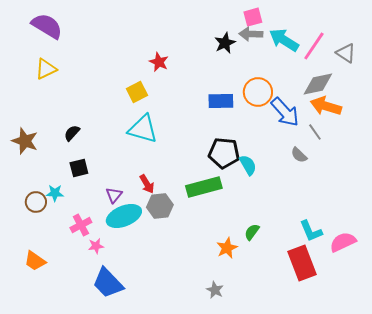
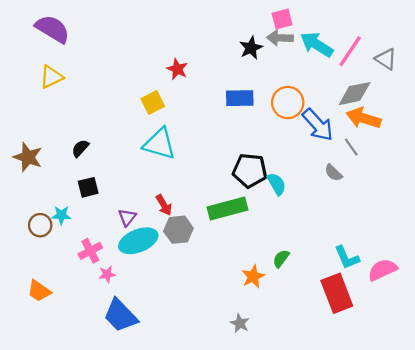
blue rectangle: (221, 101) -> (240, 98), moved

